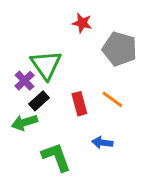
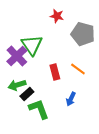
purple cross: (25, 81) -> (17, 56), size x1.5
black rectangle: (39, 101) -> (27, 94), moved
blue arrow: (102, 143) -> (71, 99), turned -72

